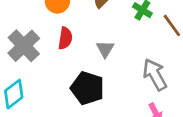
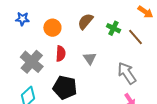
black pentagon: (87, 88) -> (65, 88), moved

